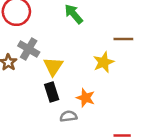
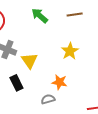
brown line: (123, 39) -> (75, 15), moved
black rectangle: (52, 92) -> (16, 83), moved

